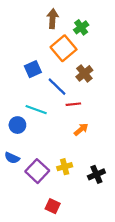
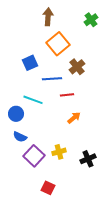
green cross: (81, 27) -> (91, 20), moved
blue line: (57, 87) -> (52, 79), turned -48
blue semicircle: (12, 158) -> (20, 137), moved

